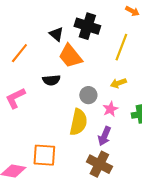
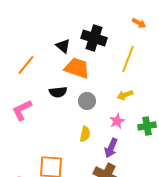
orange trapezoid: (70, 56) -> (77, 68), turned 148
gray circle: (88, 95) -> (87, 101), moved
yellow semicircle: (78, 122) -> (85, 134), size x0.6

